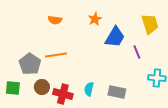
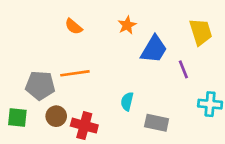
orange semicircle: (55, 20) -> (74, 27), turned 32
gray pentagon: (30, 64) -> (40, 85), turned -30
cyan semicircle: (89, 89) -> (127, 101), moved

